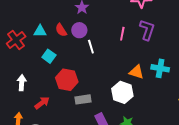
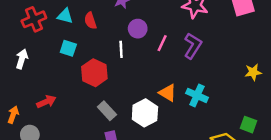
purple circle: (79, 30) -> (138, 29), moved
cyan square: (49, 56) -> (68, 48), turned -32
red hexagon: (67, 80) -> (94, 73), moved
white arrow: (22, 83) -> (22, 59), moved
gray rectangle: (83, 99) -> (107, 111), moved, turned 42

